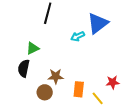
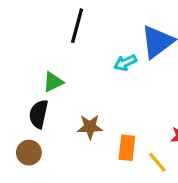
brown circle: (45, 92) -> (29, 153), moved

